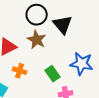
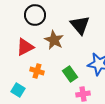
black circle: (37, 15) -> (35, 15), moved

